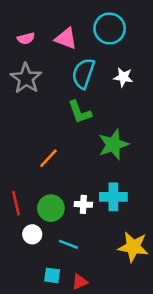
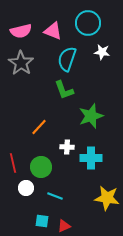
pink semicircle: (26, 38) -> (21, 31), size x1.5
white star: (123, 77) -> (102, 52), moved
white cross: (83, 204) -> (67, 147), moved

